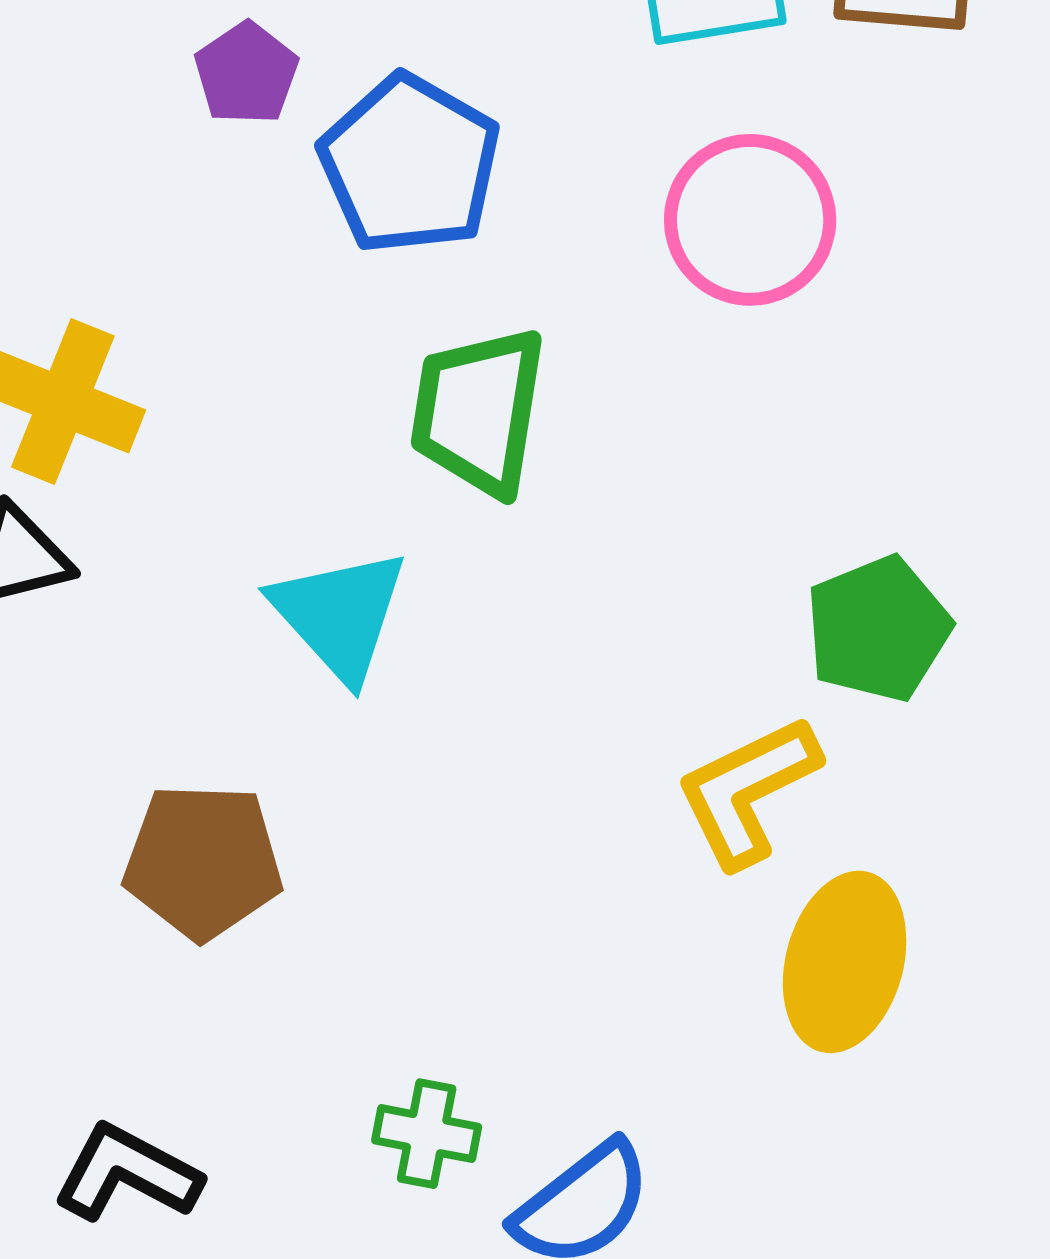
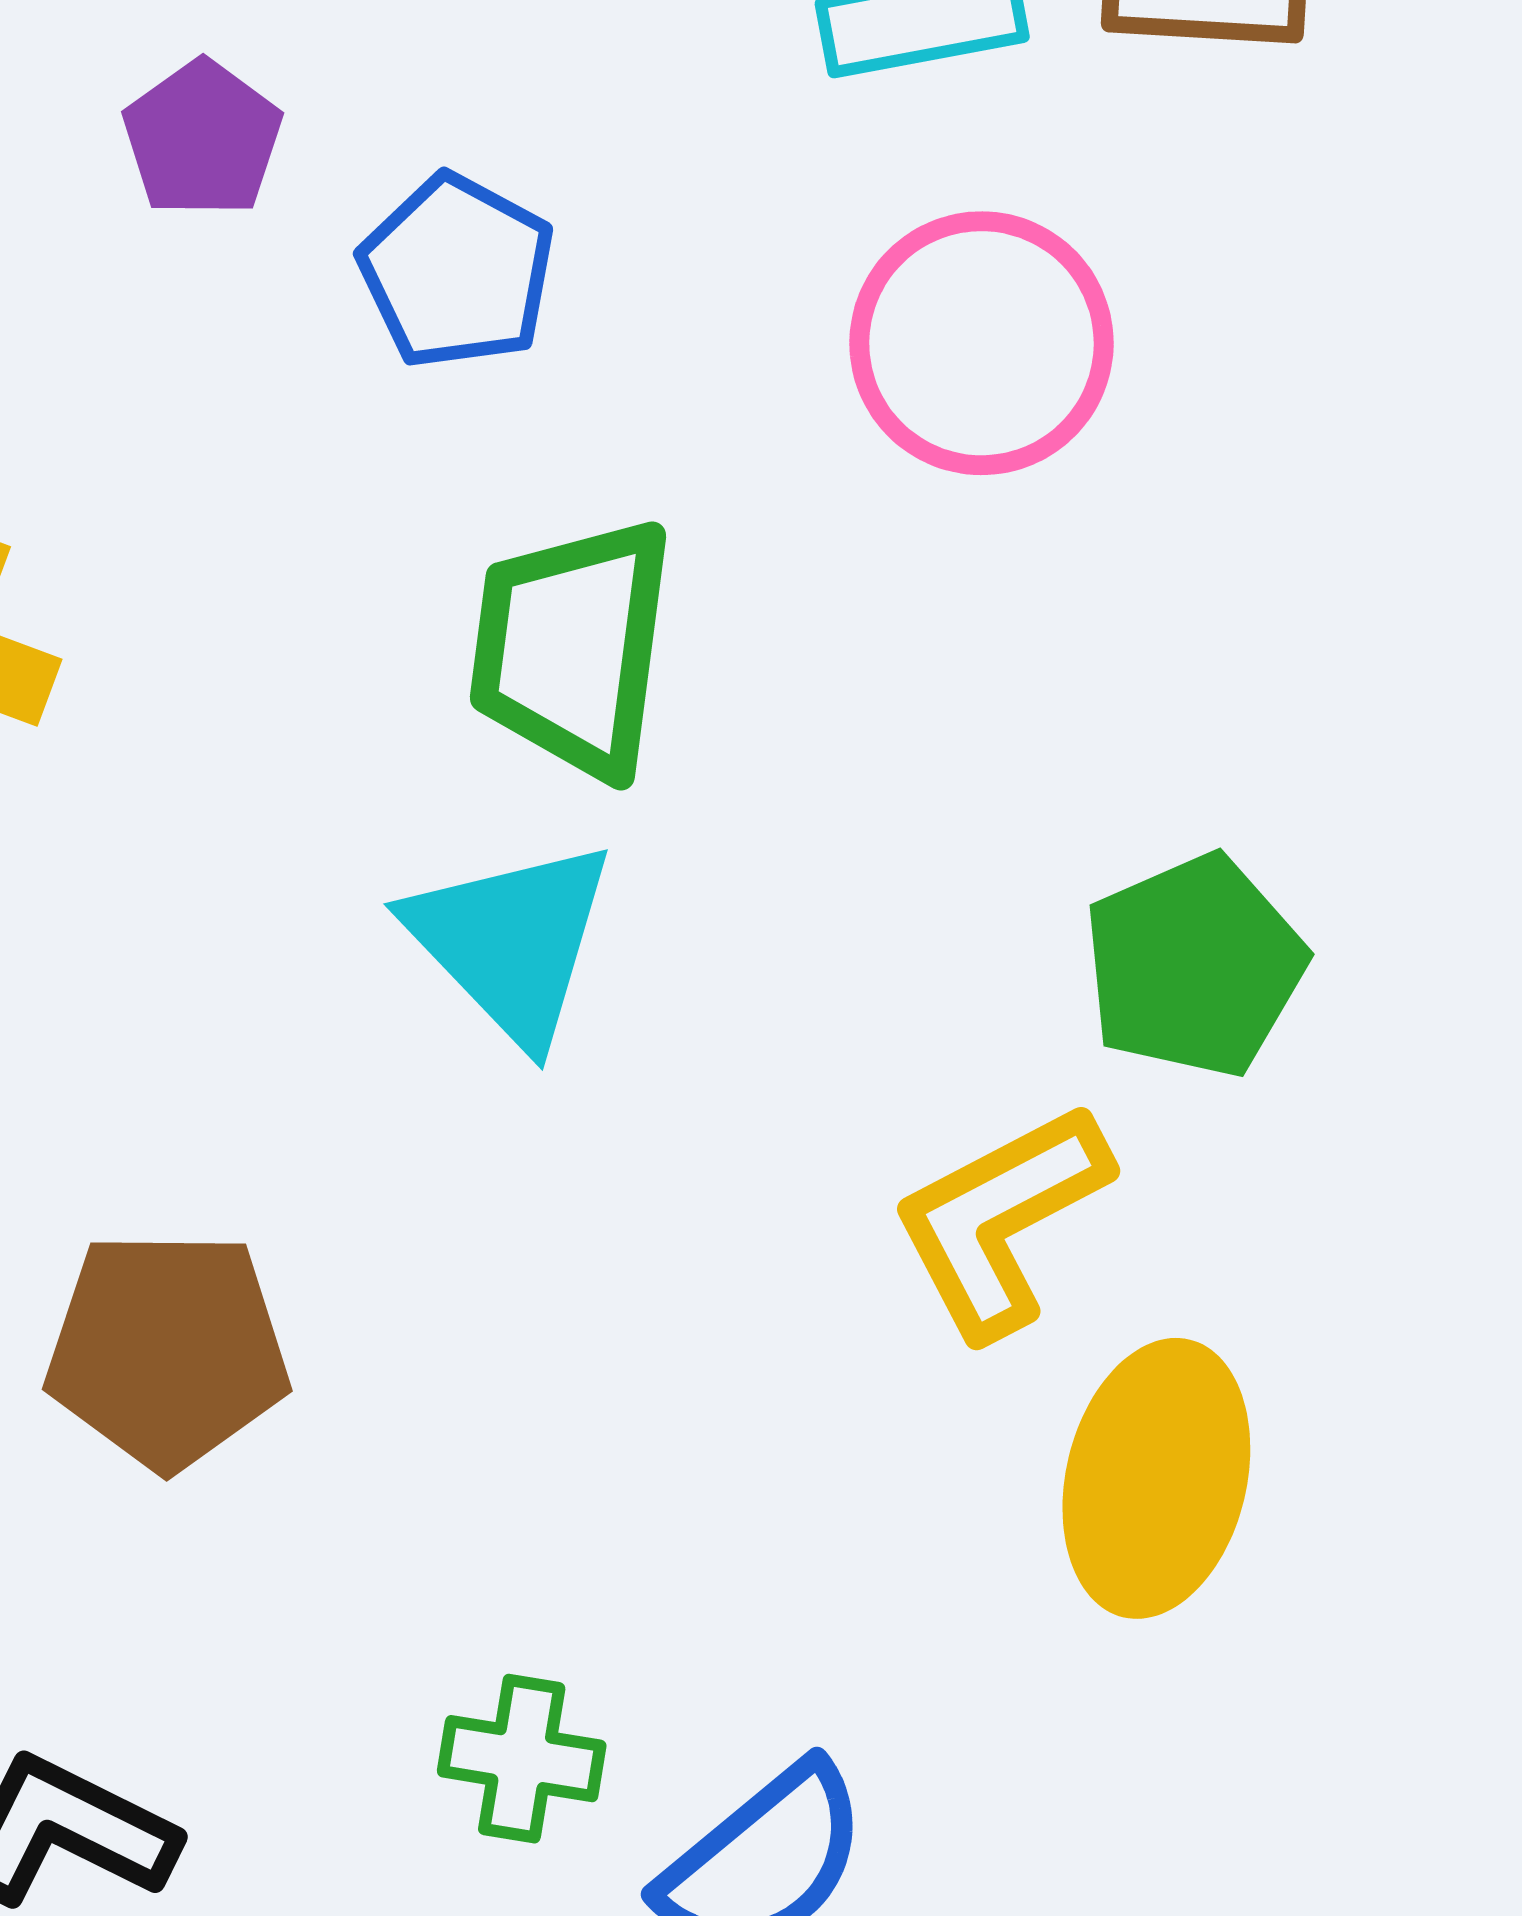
blue pentagon: (410, 164) -> (457, 272), size x0.7
cyan triangle: (340, 615) -> (511, 941), moved

